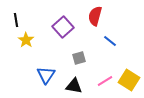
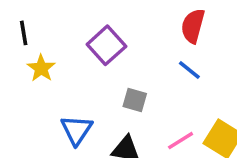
red semicircle: (95, 16) -> (193, 26), moved
gray square: (79, 58) -> (135, 100), turned 32

